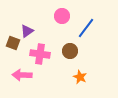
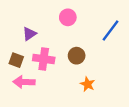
blue line: (86, 28) -> (111, 30), moved
brown square: (13, 43) -> (16, 60), moved

